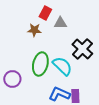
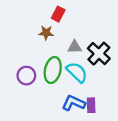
gray triangle: (60, 23) -> (75, 47), moved
purple circle: (12, 79) -> (26, 76), moved

